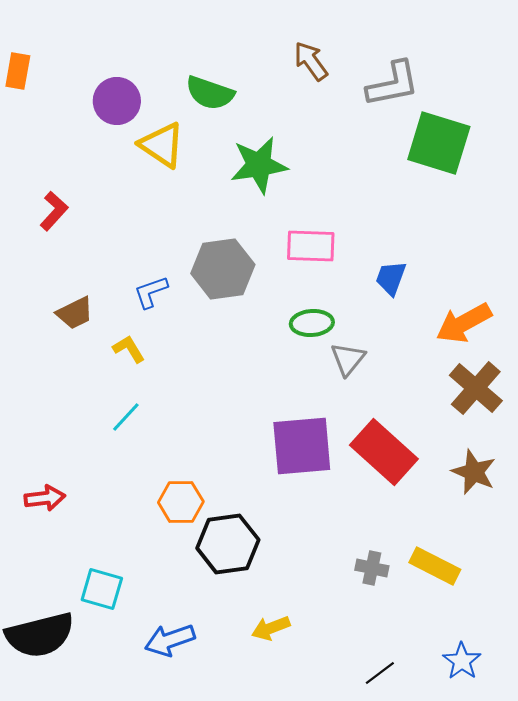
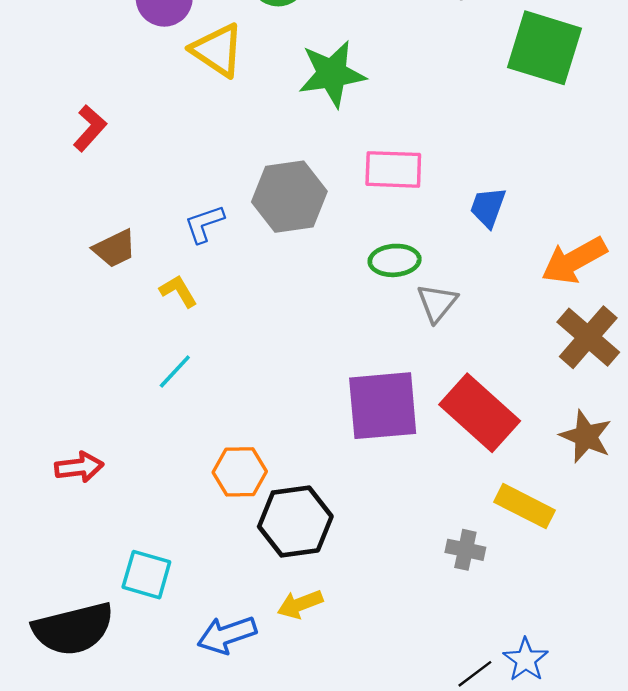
yellow rectangle: (435, 566) -> (524, 506), moved
yellow arrow: (271, 628) -> (300, 604), moved
blue star: (462, 661) -> (526, 660), moved

